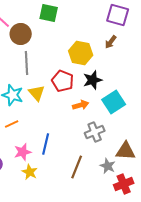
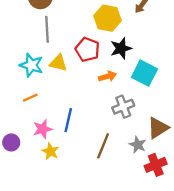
yellow triangle: (37, 93) -> (58, 63), turned -36
cyan square: (114, 102) -> (144, 73), turned -30
brown triangle: (126, 151) -> (158, 128), turned -35

